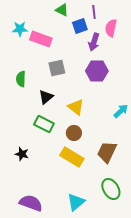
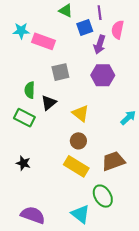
green semicircle: (21, 79) -> (30, 90), moved
green rectangle: (44, 124) -> (24, 118), moved
brown trapezoid: (107, 152) -> (113, 161), turned 45
green ellipse: (111, 189) -> (103, 196), moved
cyan triangle: (76, 202) -> (81, 214), turned -42

